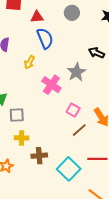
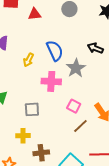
blue semicircle: (45, 38) -> (55, 51), moved
pink cross: (51, 85) -> (51, 81), turned -30
gray square: (17, 115) -> (32, 109), moved

